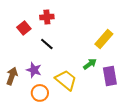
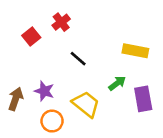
red cross: (47, 17) -> (61, 22), turned -32
yellow rectangle: (104, 39) -> (135, 51), turned 60
black line: (47, 44) -> (78, 59), moved

